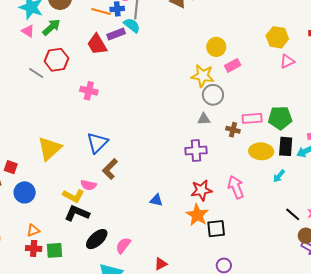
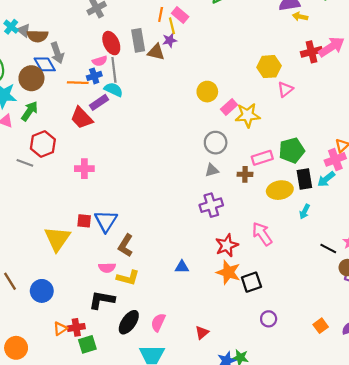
yellow star: (203, 76) -> (248, 115), moved
red square: (11, 167) -> (84, 221), moved
yellow L-shape: (73, 196) -> (128, 278), moved
red cross: (34, 248) -> (76, 327), moved

